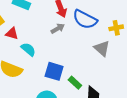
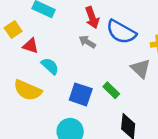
gray arrow: (58, 28) -> (87, 42), turned -120
green rectangle: (75, 83) -> (111, 90), moved

